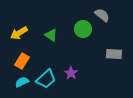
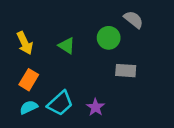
yellow arrow: (19, 33) -> (25, 43), turned -84
gray rectangle: (114, 54) -> (126, 71), moved
purple star: (71, 73) -> (96, 107), moved

